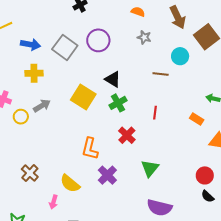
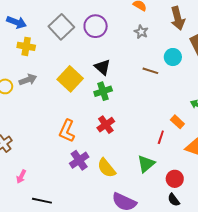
blue arrow: (30, 44) -> (17, 22), moved
red line: (155, 113) -> (161, 137), moved
green triangle: (150, 168) -> (146, 164), moved
yellow semicircle: (70, 184) -> (106, 168), moved

